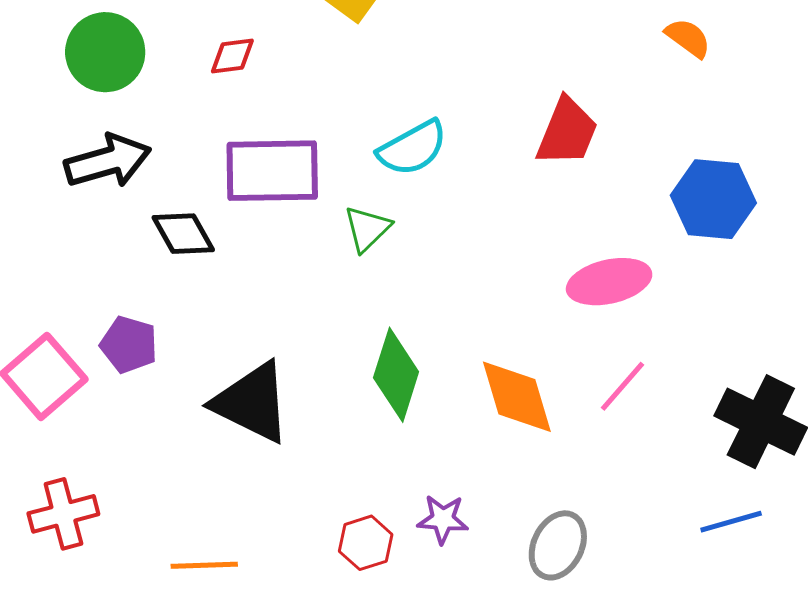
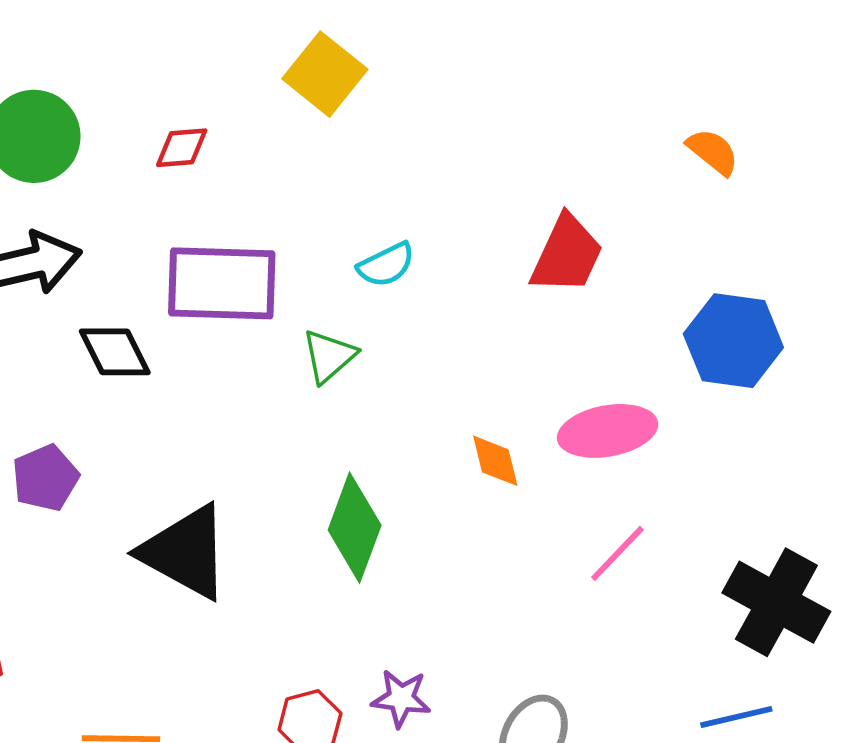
cyan semicircle: (413, 148) -> (386, 265), size x0.7
purple pentagon: (129, 345) -> (45, 478), turned 30
orange diamond: (517, 397) -> (495, 461), moved, size x0.6

